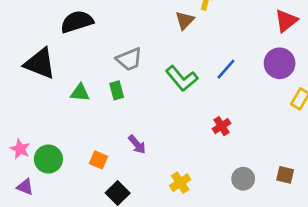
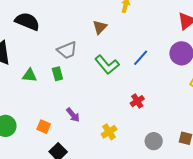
brown triangle: (185, 20) -> (100, 27), moved
black semicircle: (77, 22) -> (27, 21), turned 40
yellow cross: (180, 183) -> (109, 132), moved

